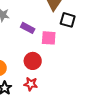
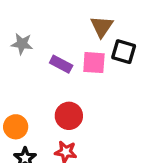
pink square: (49, 38) -> (94, 63), moved

